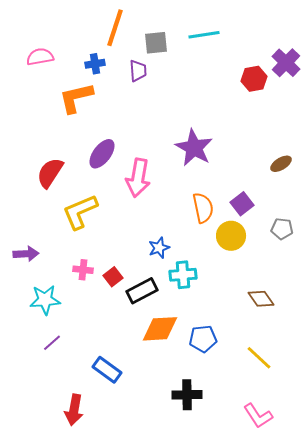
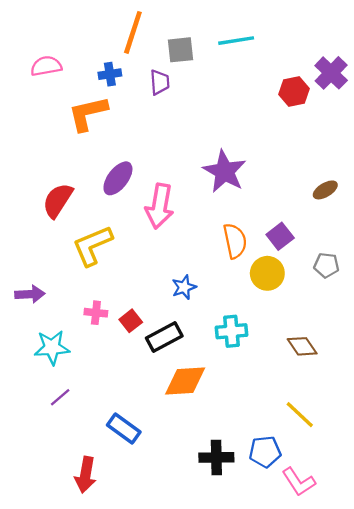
cyan cross: (183, 275) -> (231, 331), moved
blue pentagon: (203, 339) -> (265, 452), moved

